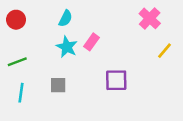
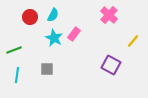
pink cross: (150, 18) -> (109, 15), moved
red circle: (16, 20) -> (30, 17), moved
purple square: (116, 80) -> (111, 65), moved, turned 30

